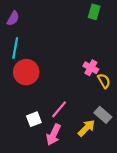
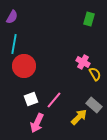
green rectangle: (94, 12) -> (89, 19), moved
white square: (34, 119) -> (31, 99), moved
pink arrow: (54, 135) -> (37, 123), moved

